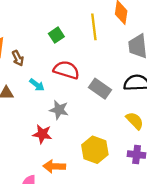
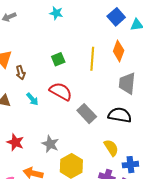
gray star: (59, 110) -> (50, 144), moved
red star: (42, 134) -> (15, 142), moved

